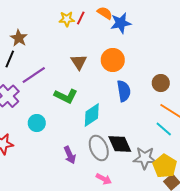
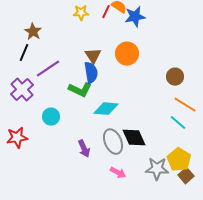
red line: (81, 18) -> (106, 12), moved
blue semicircle: (124, 91) -> (91, 73), moved
cyan diamond: (92, 115) -> (106, 109), turned 40
gray star: (145, 158) -> (157, 169), moved

